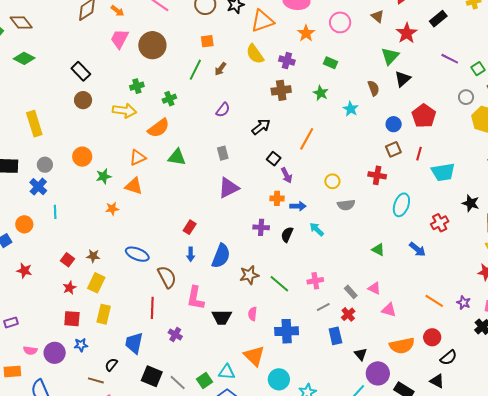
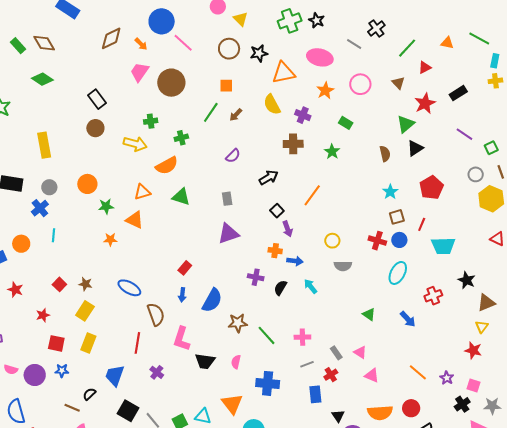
cyan star: (351, 109) -> (390, 192), moved
blue circle: (394, 124) -> (399, 240), moved
red star: (70, 288) -> (43, 315), moved

